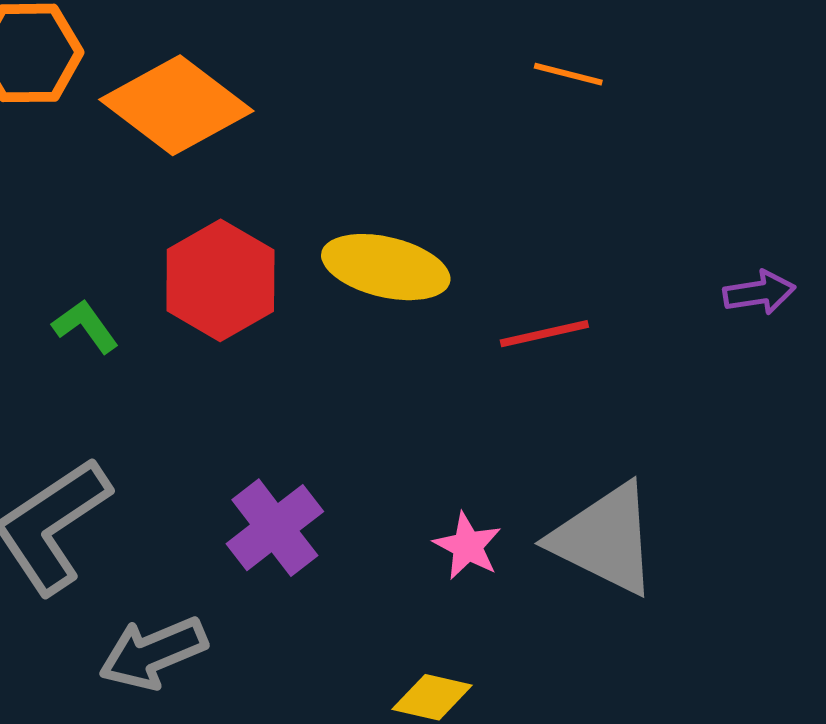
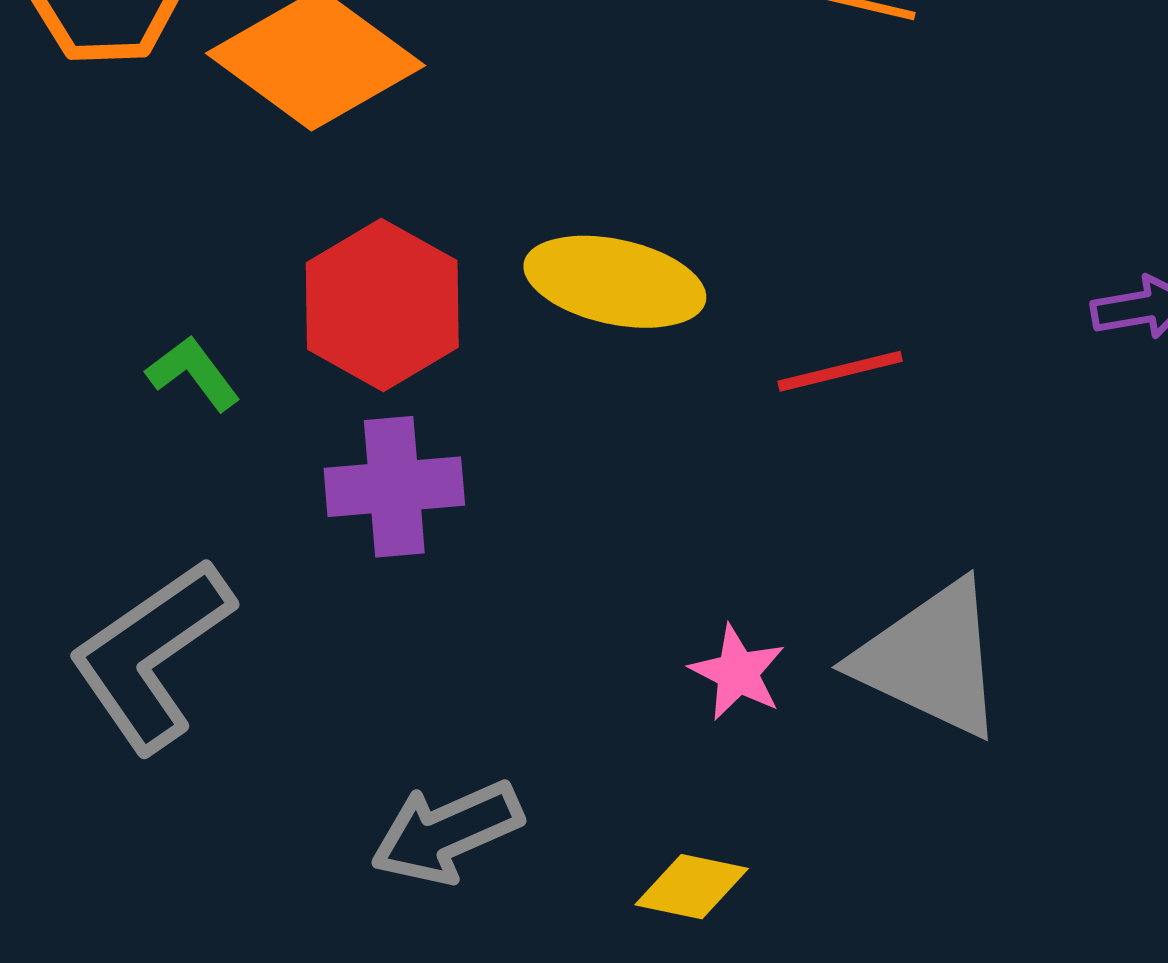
purple cross: (275, 528) -> (394, 487), moved, turned 34
gray arrow: (153, 653) -> (447, 832), moved

